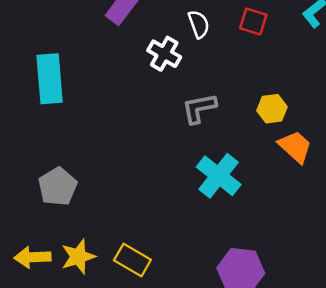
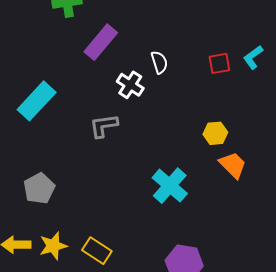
red square: (253, 21) -> (219, 63), moved, turned -30
cyan rectangle: (50, 79) -> (37, 101), turned 45
gray L-shape: (199, 108) -> (104, 126), moved

